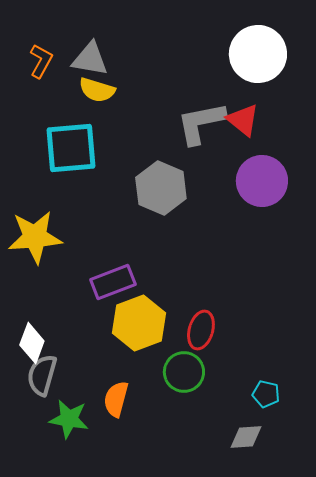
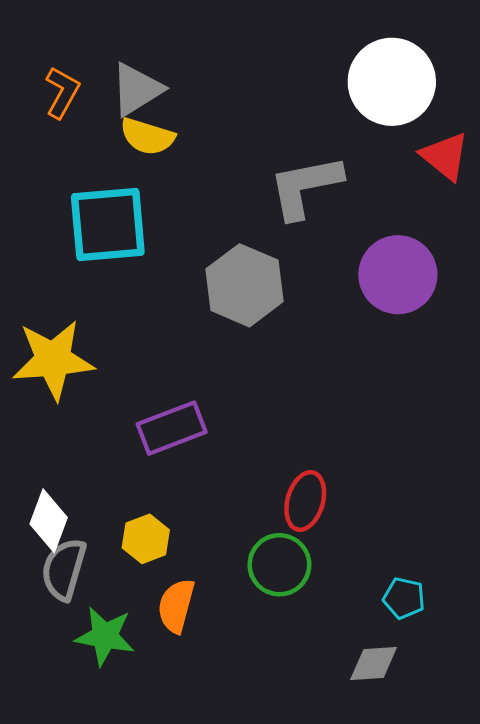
gray triangle: (90, 59) -> (137, 89), turned -42
red triangle: (243, 120) -> (445, 156), moved
yellow hexagon: (139, 323) -> (146, 539), moved, size x0.6

